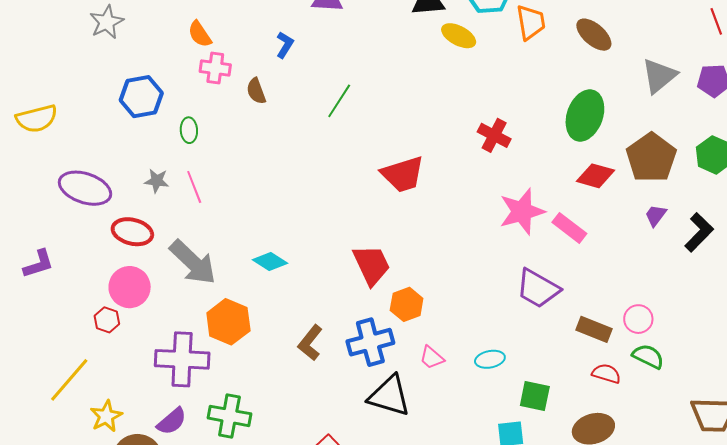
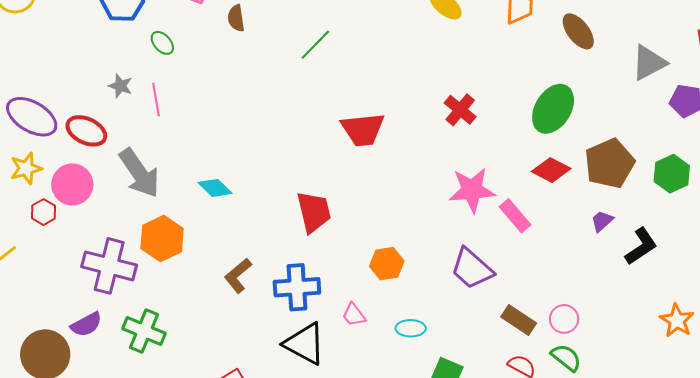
gray triangle: (659, 76) -> (649, 63), moved
green ellipse: (189, 130) -> (162, 43), turned -50
purple ellipse: (85, 188) -> (32, 117), moved
orange hexagon: (407, 304) -> (387, 264), moved
yellow star: (106, 416) -> (26, 168), moved

